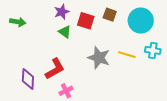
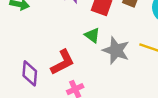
green triangle: (65, 32) -> (92, 35), moved

